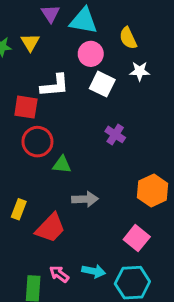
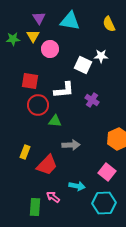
purple triangle: (50, 14) -> (39, 18), moved
yellow semicircle: (128, 38) -> (109, 24), moved
pink circle: (91, 54) -> (50, 49), moved
white star: (140, 71) -> (101, 56), moved
white L-shape: (55, 86) -> (64, 90), moved
cyan arrow: (94, 271) -> (77, 186), moved

